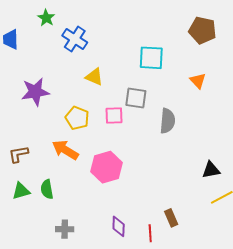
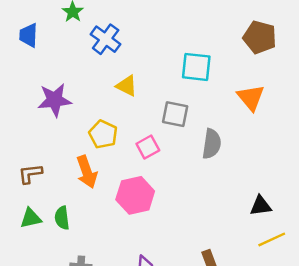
orange triangle: (198, 81) -> (251, 98), size x1.4
pink square: (114, 116) -> (148, 147), moved, turned -30
orange arrow: (65, 150) -> (87, 172), turned -144

